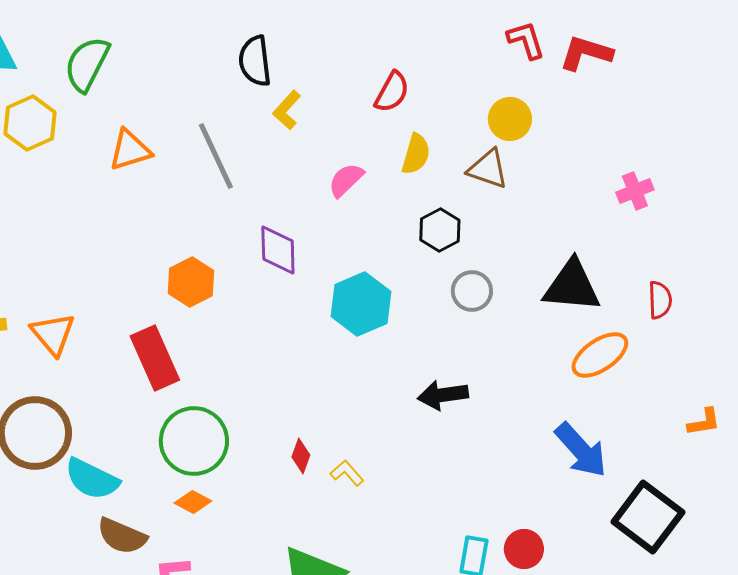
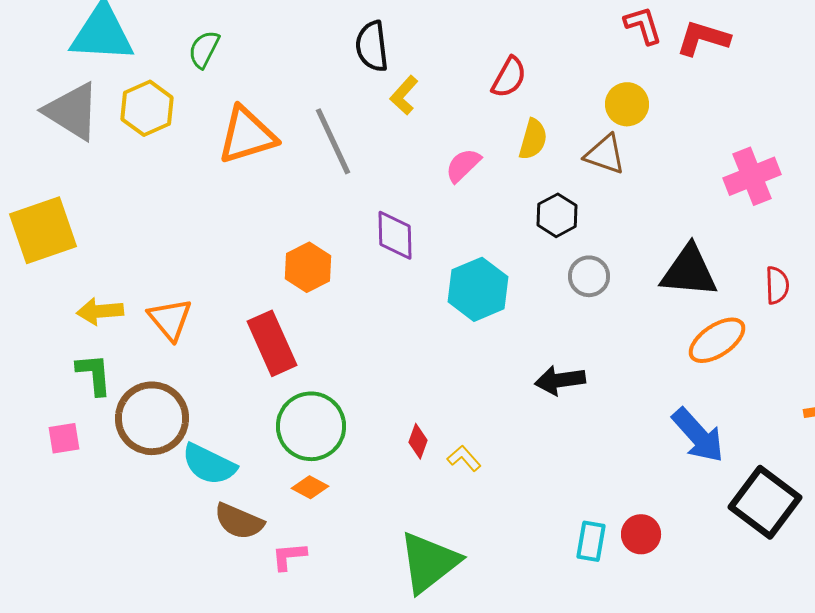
green semicircle: (87, 64) -> (204, 49), size x0.7
orange triangle: (130, 150) -> (247, 135), size x1.4
pink cross: (635, 191) -> (752, 176), size x1.5

